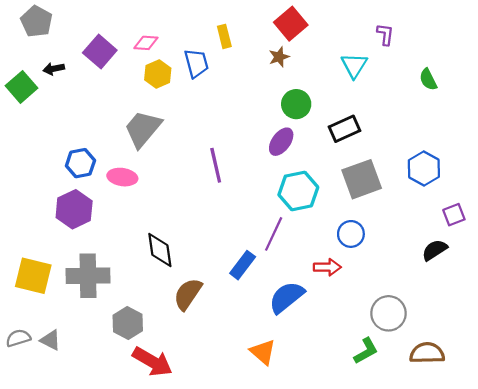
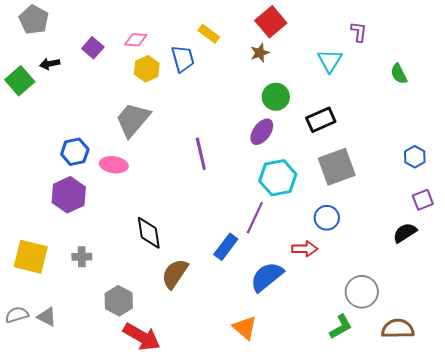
yellow rectangle: (224, 36) -> (209, 34), turned -40
purple square: (100, 52) -> (93, 48), size x0.7
blue hexagon: (424, 168) -> (415, 157), moved, size x0.7
gray cross: (88, 276) -> (82, 257), size x0.5

